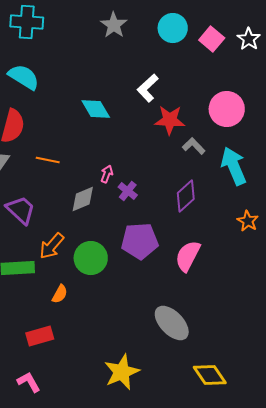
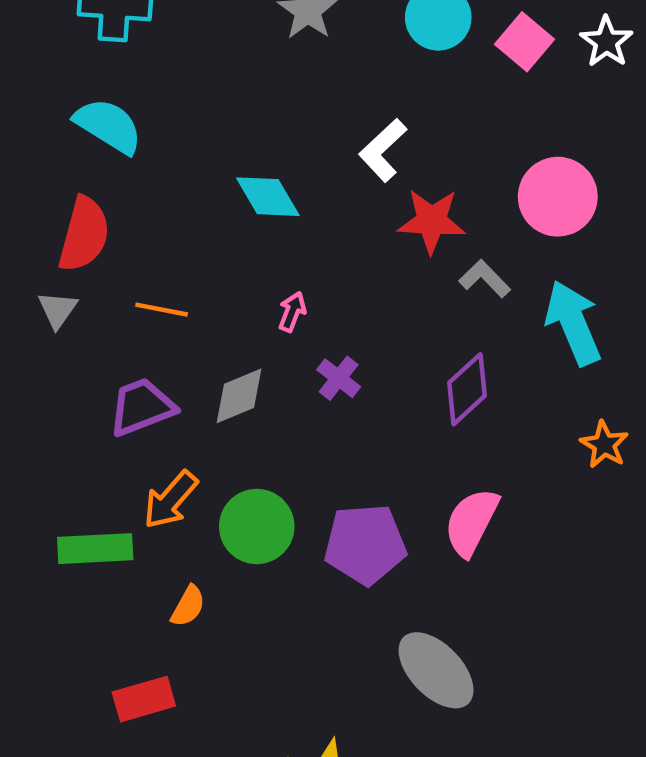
pink arrow: (107, 174) -> (292, 312), moved
purple trapezoid: (21, 210) -> (142, 407), moved, turned -64
purple pentagon: (140, 241) -> (365, 544), moved

